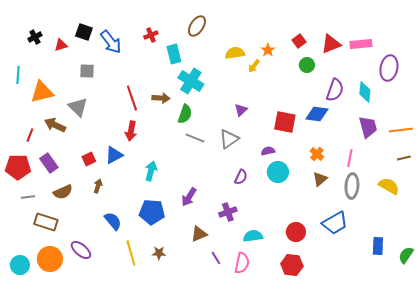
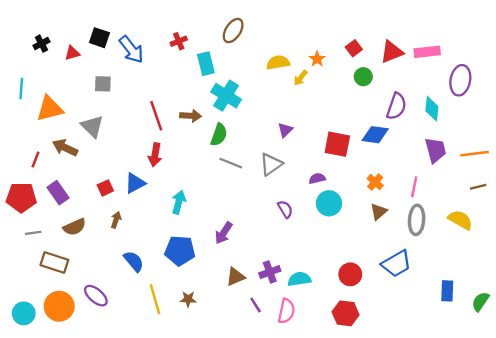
purple semicircle: (241, 177) -> (285, 209), turned -56
purple cross: (228, 212) -> (270, 272), moved

